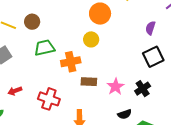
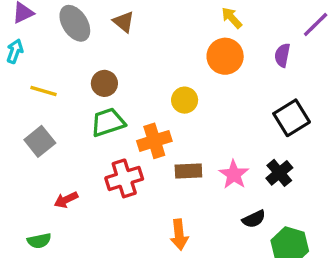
orange circle: (100, 14) -> (225, 56), moved
brown circle: (32, 22) -> (104, 83), moved
purple semicircle: (150, 28) -> (282, 55), moved
red cross: (49, 99) -> (124, 178), moved, turned -30

